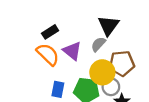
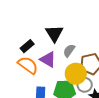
black triangle: (108, 25) -> (54, 33), moved

